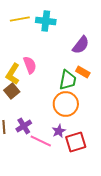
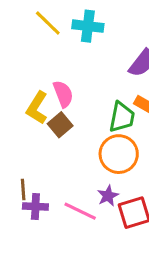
yellow line: (20, 19) -> (48, 23), turned 54
brown square: (12, 91) -> (60, 125), moved
purple cross: (24, 126) -> (35, 206), moved, turned 35

